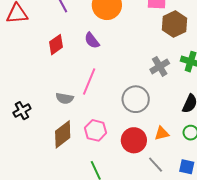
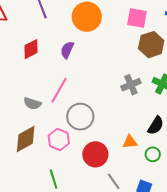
purple semicircle: (92, 40) -> (67, 50), turned 54
gray circle: (136, 99) -> (80, 117), moved
orange triangle: (162, 133) -> (130, 142), moved

